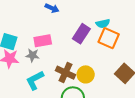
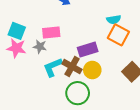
purple rectangle: (81, 34) -> (88, 50), moved, turned 36
cyan L-shape: (35, 80) -> (53, 67), moved

